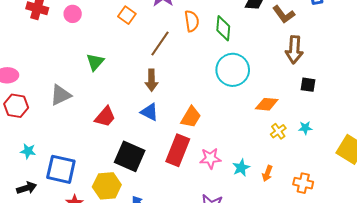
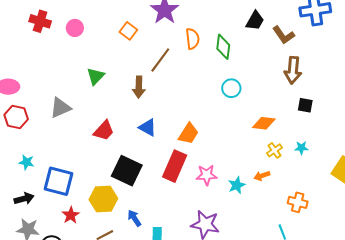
cyan circle: (233, 70) -> (231, 88), size x0.6
brown arrow: (151, 80) -> (139, 87), moved
orange arrow: (267, 173) -> (262, 176), moved, turned 49

